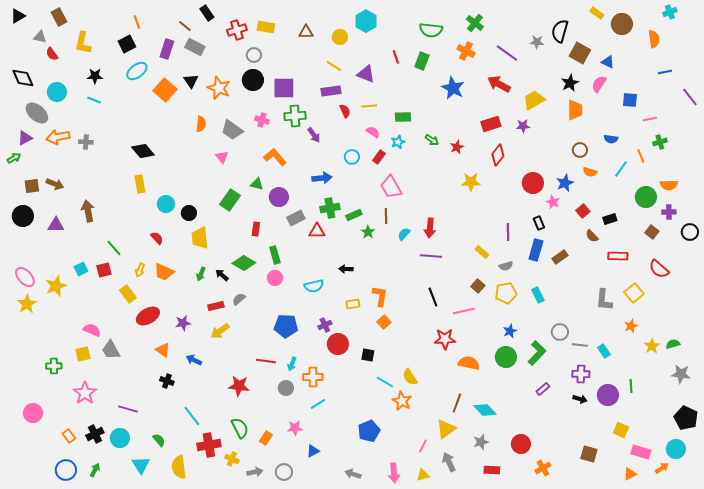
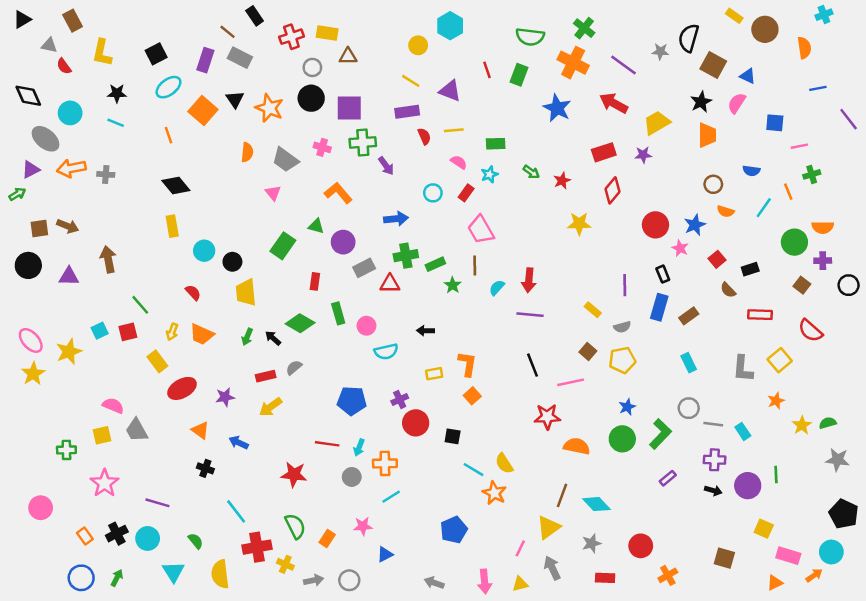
orange line: (137, 22) -> (168, 135), moved
brown triangle: (306, 32) -> (348, 56), moved
orange cross: (466, 51) -> (573, 63), size x1.4
pink circle: (275, 278) -> (366, 326), moved
cyan rectangle: (538, 295) -> (689, 363), moved

